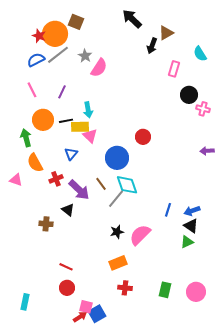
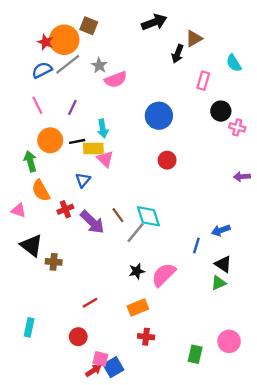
black arrow: (132, 19) -> (154, 22), turned 115
pink semicircle: (99, 68) -> (116, 79), turned 36
blue circle: (117, 158) -> (159, 116), moved
black triangle: (68, 210) -> (31, 245), moved, size x1.5
blue arrow: (192, 211) -> (221, 230), moved
red line: (66, 267) -> (90, 303), moved, turned -56
green rectangle: (165, 290) -> (195, 354), moved
cyan rectangle: (25, 302) -> (29, 327), moved

